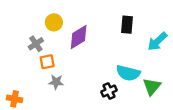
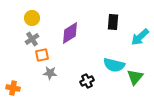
yellow circle: (54, 22) -> (32, 18), moved
black cross: (109, 91) -> (87, 81), moved

